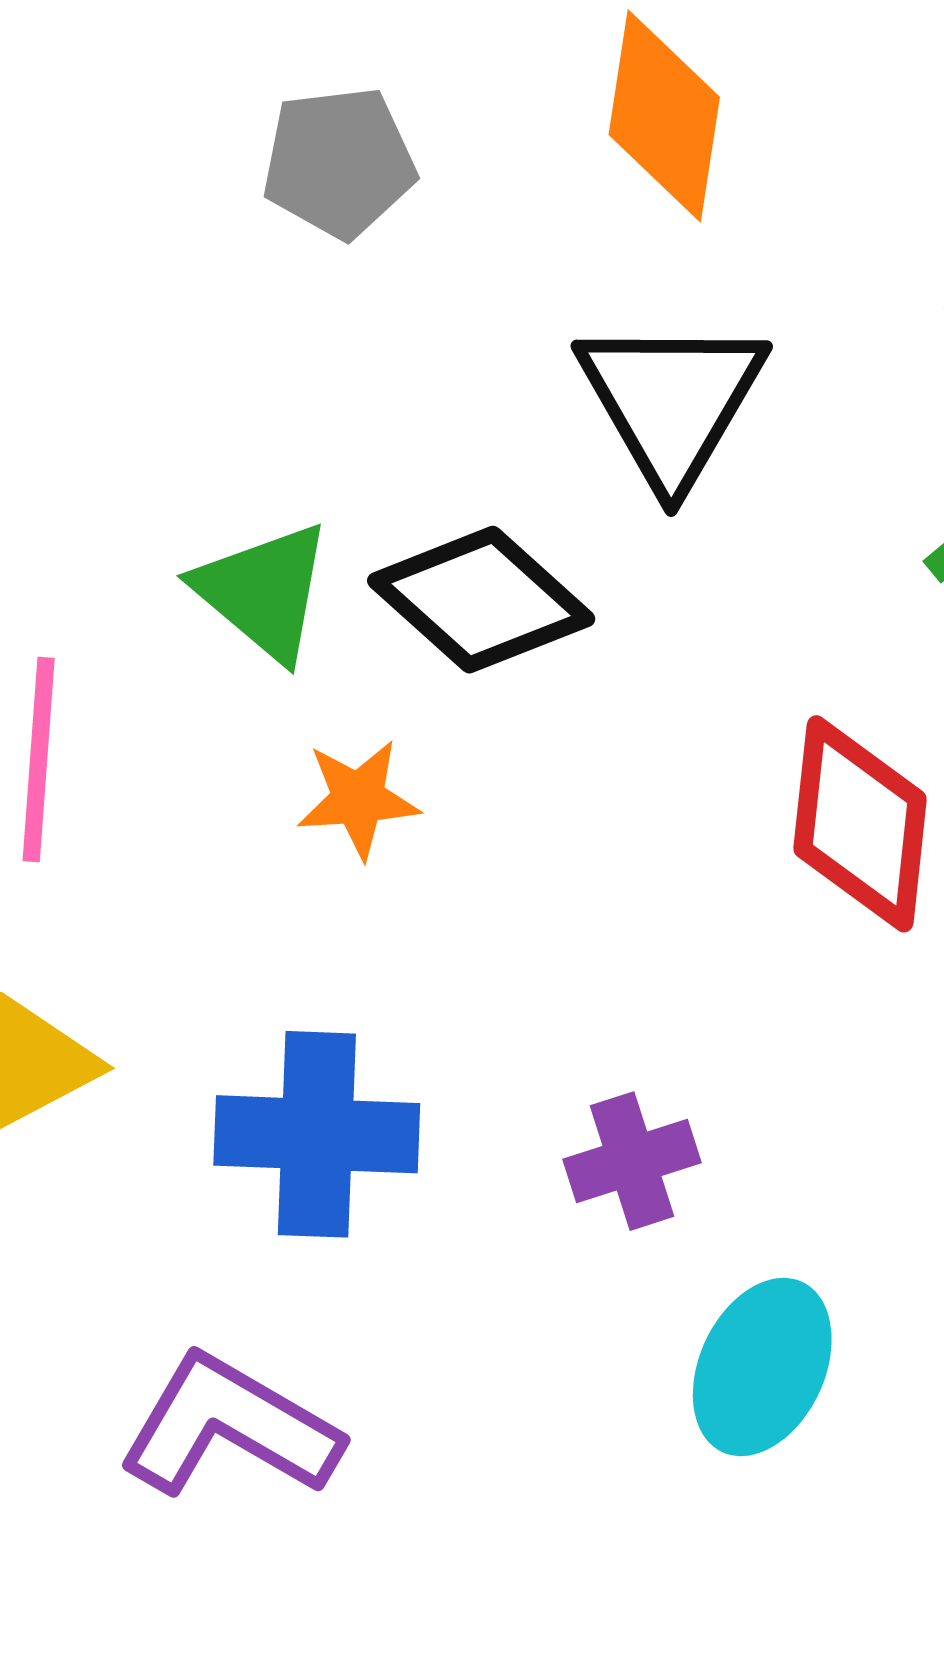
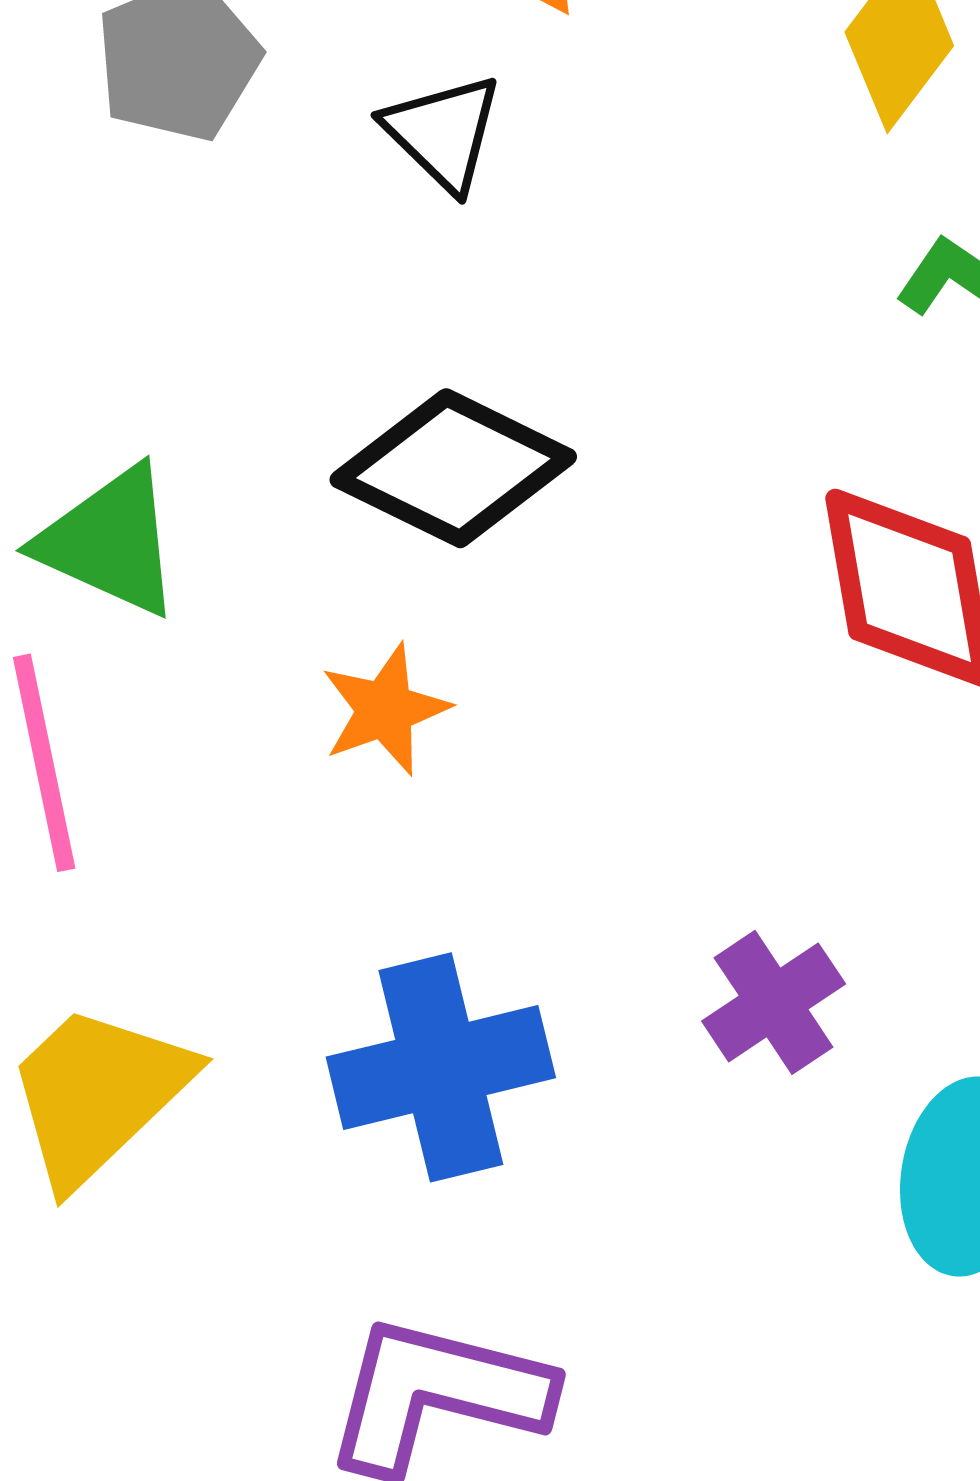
black triangle: (672, 401) -> (443, 133), moved, size x0.6
green triangle: (263, 591) -> (110, 541), moved

